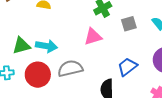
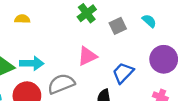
pink triangle: (93, 37) -> (87, 56), moved

